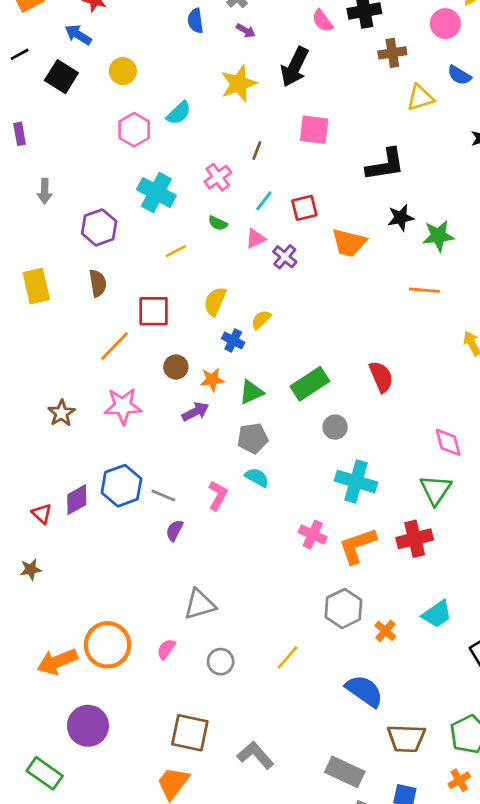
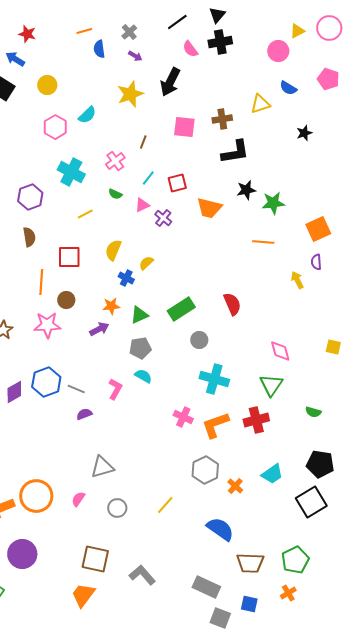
brown cross: (392, 53) -> (222, 119), moved
orange line: (114, 346) -> (41, 282), turned -40
brown circle: (176, 367) -> (66, 300), moved
purple semicircle: (175, 530) -> (84, 414), turned 42

